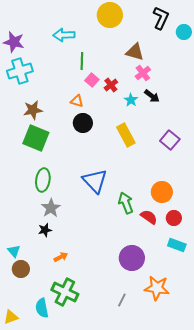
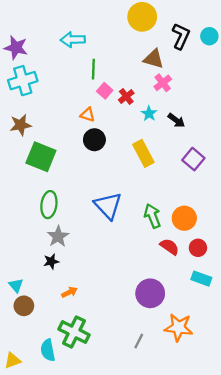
yellow circle: (110, 15) -> (142, 17), moved
black L-shape: (161, 18) -> (181, 36), moved
black arrow: (152, 96) -> (176, 120), moved
brown star: (33, 110) -> (20, 125), moved
green arrow: (126, 203) -> (152, 216), moved

